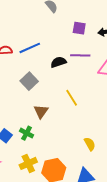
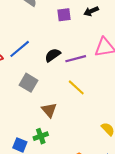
purple line: (80, 55) -> (76, 59), moved
green cross: (27, 133) -> (41, 136), turned -32

